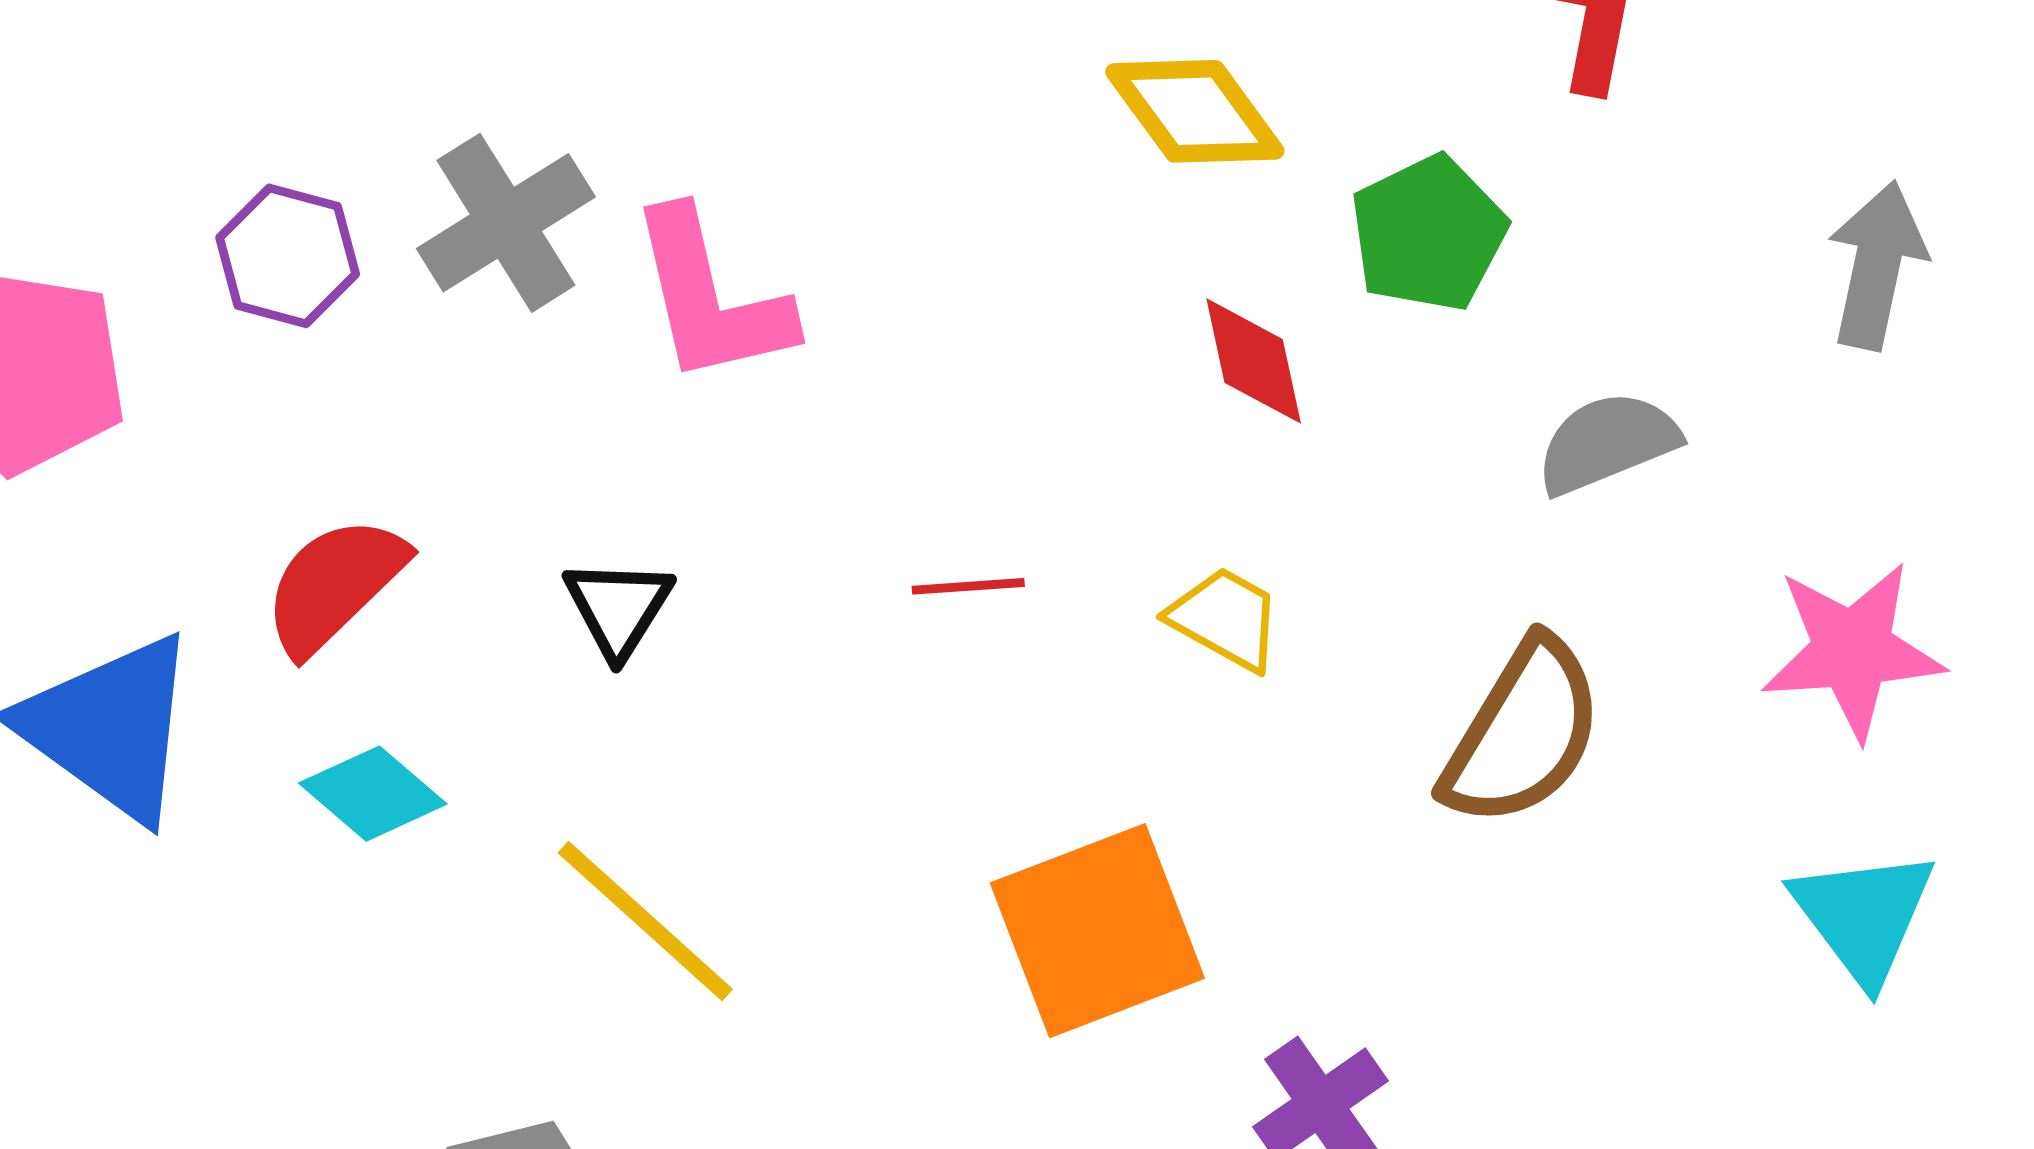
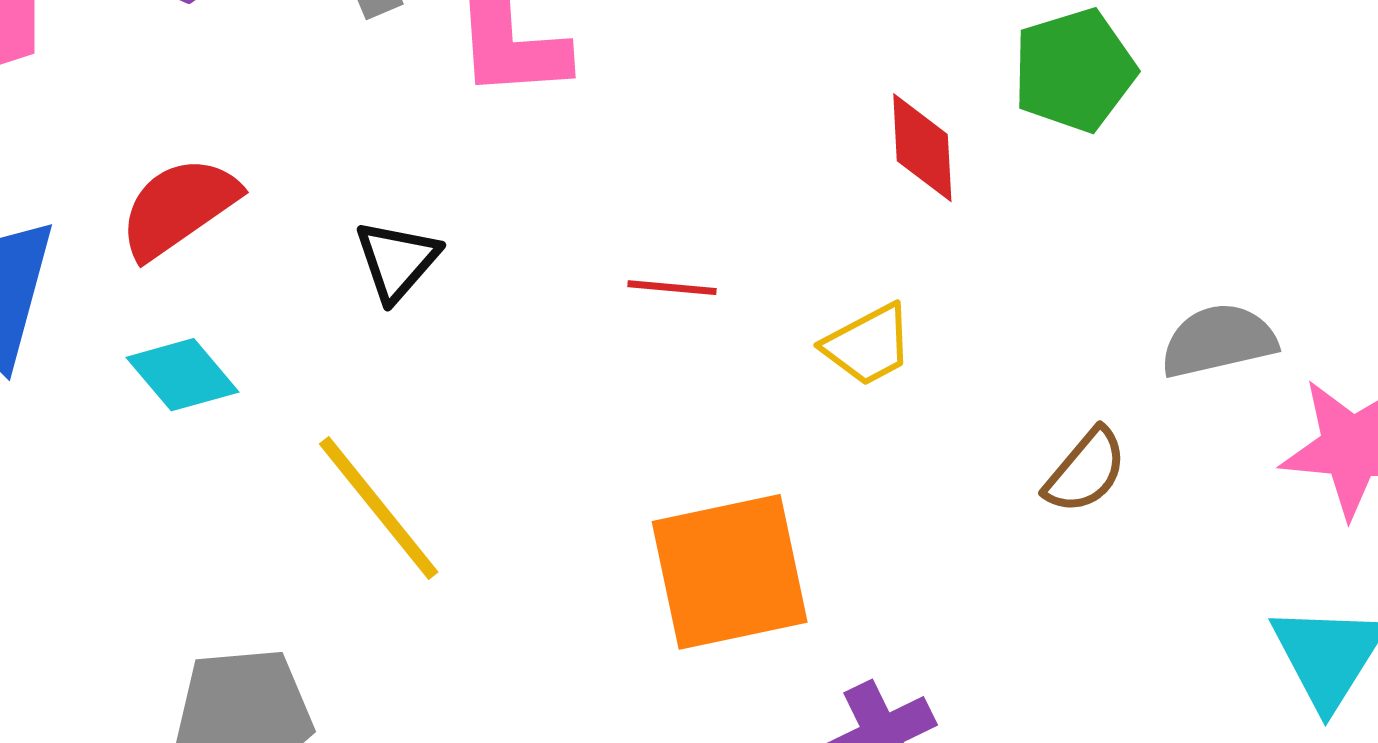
gray semicircle: (1607, 443) -> (1218, 341), moved
yellow trapezoid: (1225, 619) -> (868, 345), turned 114
brown semicircle: (1523, 733) -> (1086, 471), size x0.6

